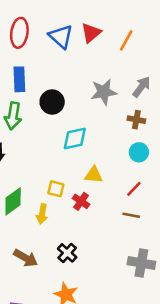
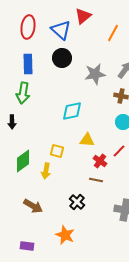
red triangle: (91, 33) -> (83, 16), moved
black circle: (52, 102) -> (62, 58), moved
red cross: (81, 201) -> (100, 161), moved
brown line: (131, 215) -> (96, 180), moved
black cross: (67, 253) -> (77, 202), moved

